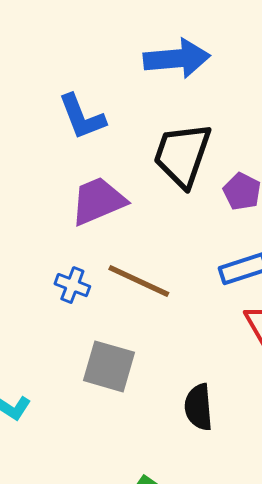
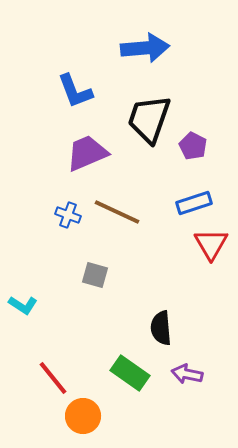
gray square: (109, 366) -> (95, 275), size x0.7
black semicircle: (199, 407) -> (161, 328), moved

